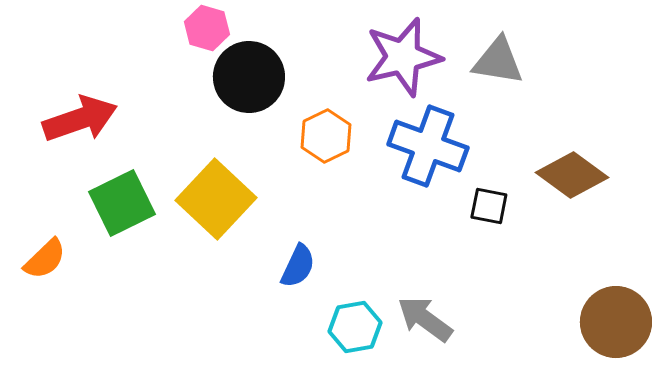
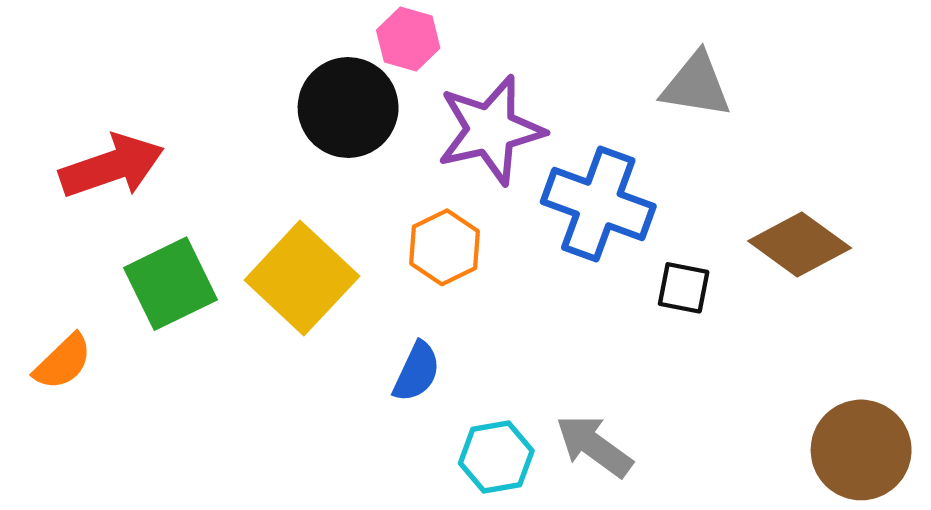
pink hexagon: (207, 28) -> (408, 39), moved
purple star: (403, 57) -> (491, 130), moved
orange hexagon: (326, 136) -> (445, 247), moved

